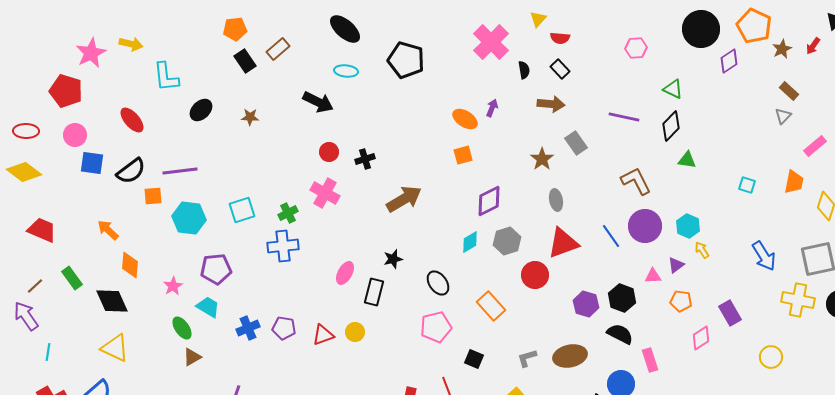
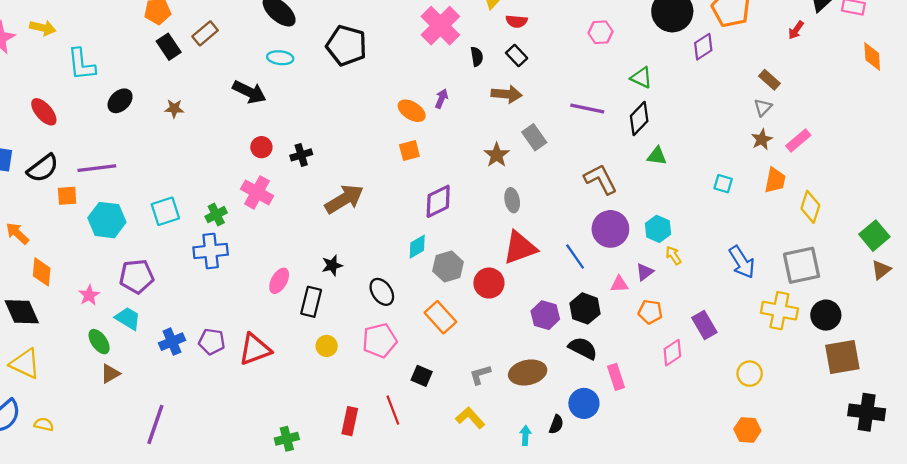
brown star: (782, 49) -> (762, 139), moved
blue line: (611, 236) -> (575, 257), moved
gray hexagon: (507, 241) -> (448, 266), moved
yellow circle: (355, 332) -> (327, 346), moved
red triangle: (323, 335) -> (255, 349), size x1.4

